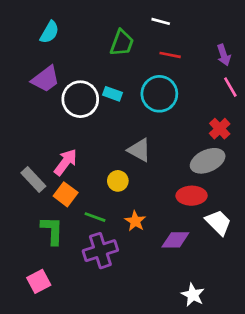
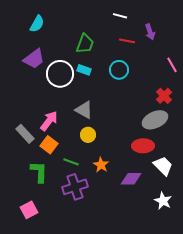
green trapezoid: (122, 43) -> (85, 44), moved
purple arrow: (224, 55) -> (150, 32), moved
cyan circle: (159, 94) -> (119, 70), size x0.7
gray triangle: (139, 150) -> (84, 110), moved
white star: (193, 295) -> (163, 201), moved

